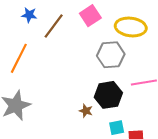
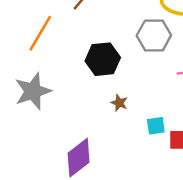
black hexagon: (108, 95) -> (103, 59), moved

